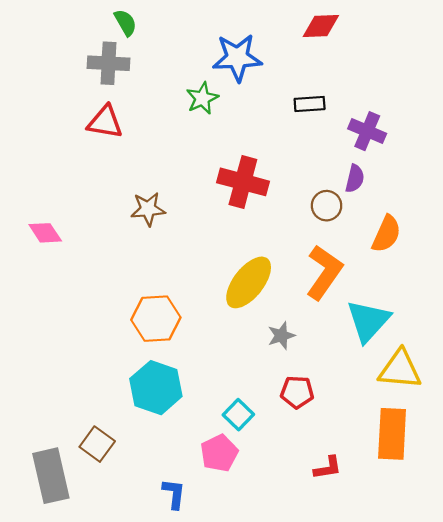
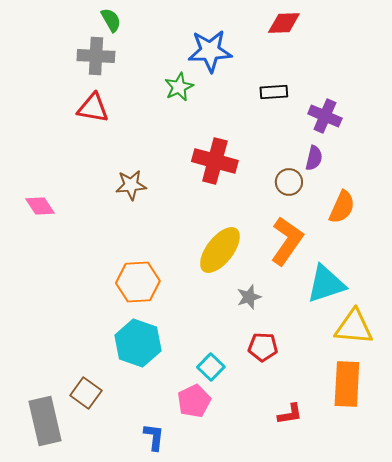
cyan triangle: (368, 321) -> (326, 284), turned 30

